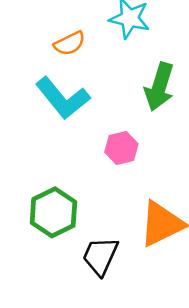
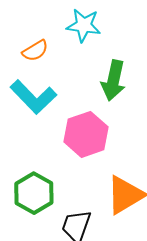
pink hexagon: (121, 148) -> (86, 134), size x1.6

